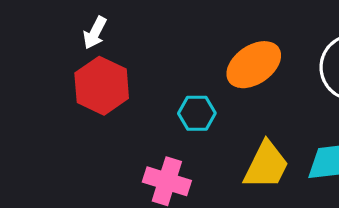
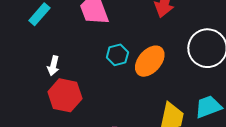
cyan hexagon: (197, 113) -> (117, 55), moved

